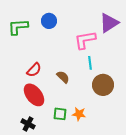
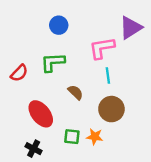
green L-shape: (18, 27) -> (53, 62), moved
red semicircle: (34, 70) -> (19, 73), moved
brown circle: (103, 85) -> (111, 109), moved

